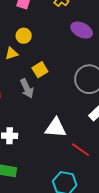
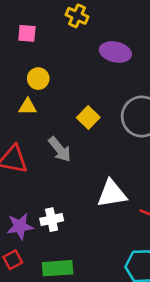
yellow triangle: (12, 54) -> (28, 107), turned 32
yellow square: (40, 70) -> (88, 118), moved

